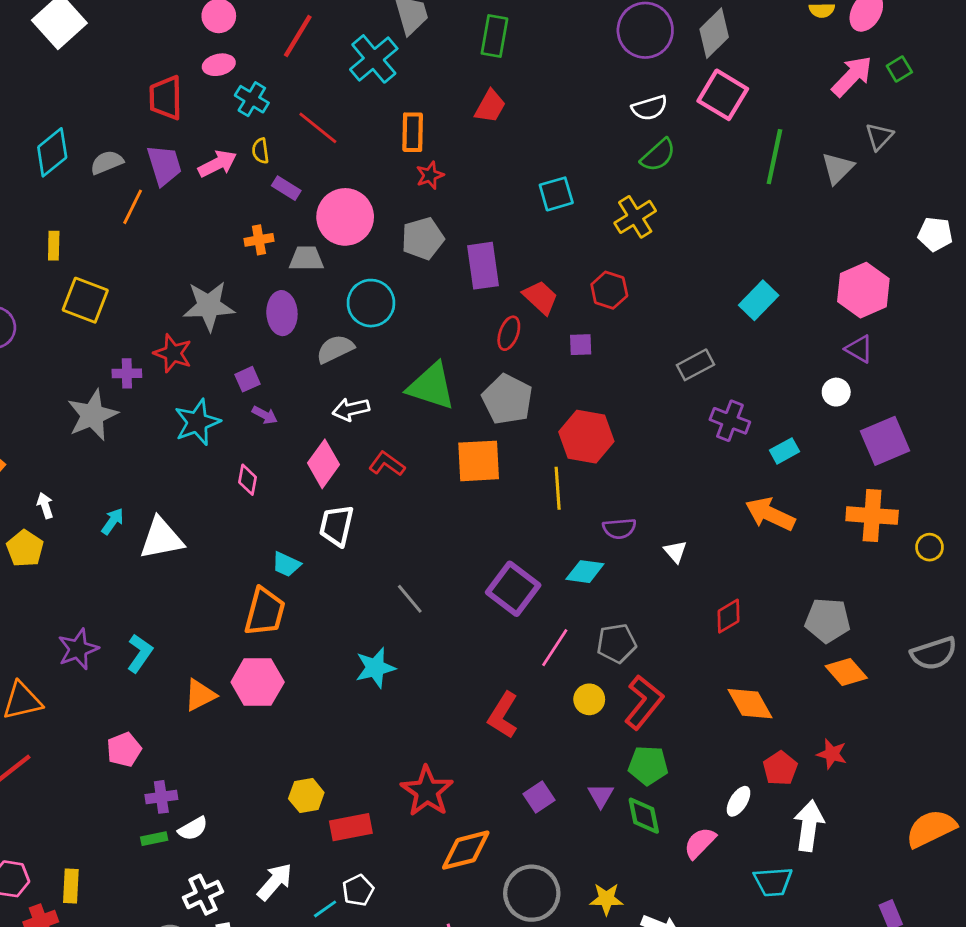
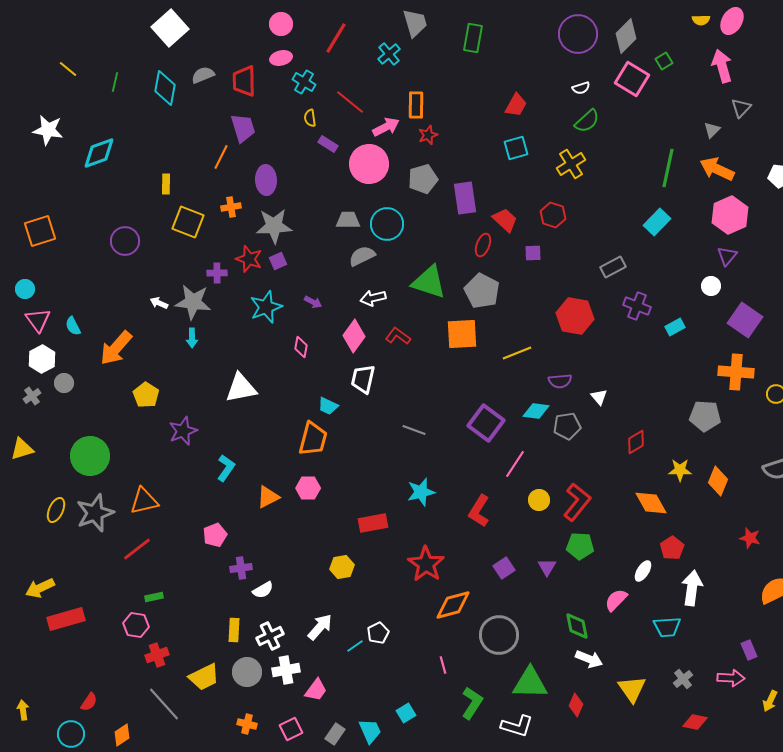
cyan cross: (374, 59) -> (389, 54), size x0.7
green square: (899, 69) -> (664, 61), moved
pink arrow: (852, 76) -> (722, 66), turned -60
red trapezoid: (490, 106) -> (516, 105), moved
white semicircle: (650, 108) -> (581, 88), size x0.7
cyan diamond: (52, 152) -> (165, 88), moved, turned -40
green line: (774, 157) -> (668, 168), moved
gray semicircle: (107, 162) -> (203, 75), moved
pink arrow: (217, 164) -> (386, 127), moved
gray triangle: (838, 168) -> (712, 130), size x0.7
orange cross: (259, 240) -> (231, 207), moved
gray trapezoid: (306, 259) -> (348, 220), moved
purple ellipse: (282, 313) -> (266, 180), moved
purple triangle: (859, 349) -> (727, 256), turned 40
purple square: (248, 379) -> (278, 261), moved
gray star: (92, 415) -> (193, 302), turned 30
red hexagon: (586, 437) -> (575, 316), moved
purple square: (885, 441) -> (745, 320), turned -32
yellow line: (558, 488) -> (517, 353), turned 72
white arrow: (45, 505) -> (159, 303), moved, turned -48
orange arrow: (770, 514) -> (717, 169), moved
cyan arrow: (113, 521) -> (192, 338), moved, turned 144
gray line: (410, 599) -> (414, 430), turned -30
gray pentagon: (828, 620) -> (705, 416), moved
gray pentagon: (617, 643) -> (567, 426), moved
purple star: (78, 649) -> (183, 431), moved
cyan star: (375, 668) -> (421, 492), moved
orange diamond: (846, 672) -> (718, 481), turned 64
pink hexagon: (258, 682) -> (308, 488), size x0.7
red star: (832, 754) -> (750, 538), moved
green diamond: (644, 816) -> (577, 626), moved
red rectangle: (351, 827) -> (373, 523), moved
green rectangle: (154, 839) -> (154, 597), moved
yellow rectangle: (71, 886) -> (234, 630), moved
yellow star: (606, 899) -> (680, 470), moved

